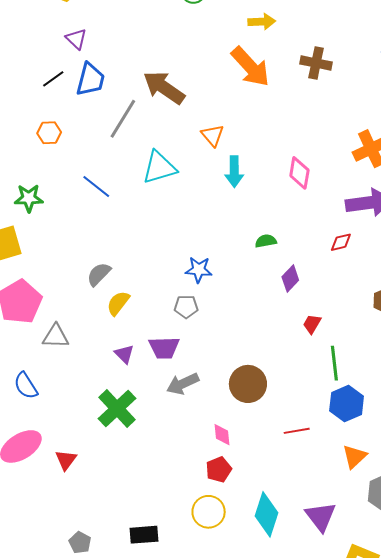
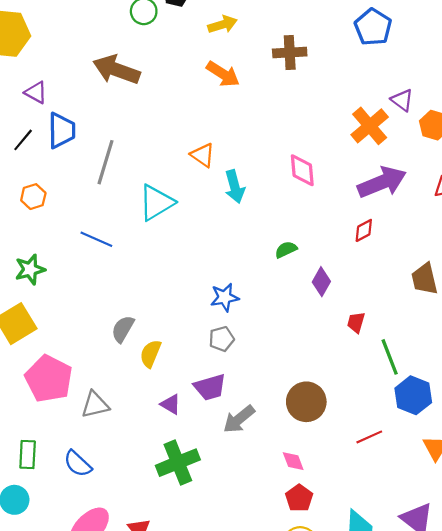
orange arrow: (250, 67) -> (223, 74), size x0.7
brown arrow: (164, 88) -> (116, 70), moved
green cross: (117, 409) -> (178, 463), turned 36

